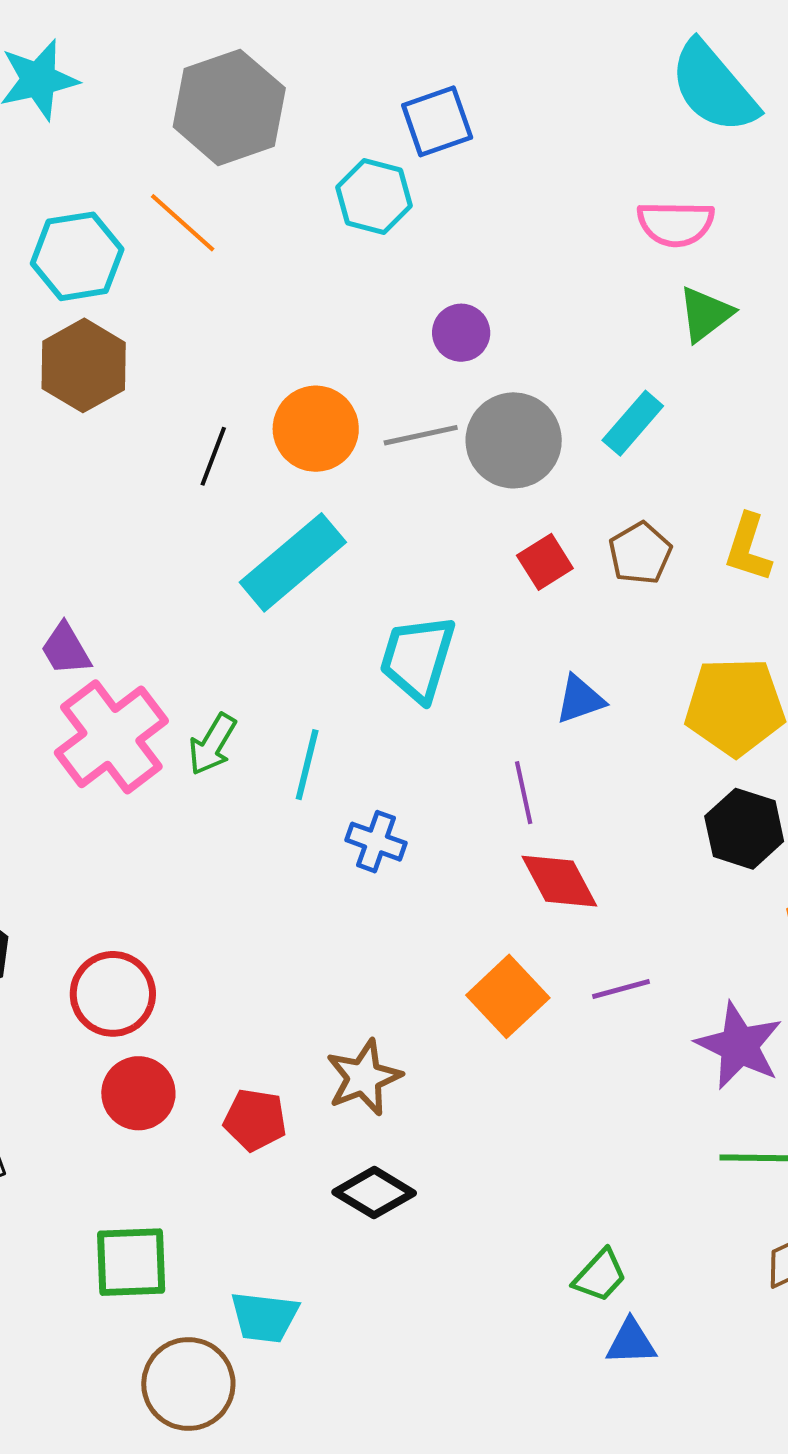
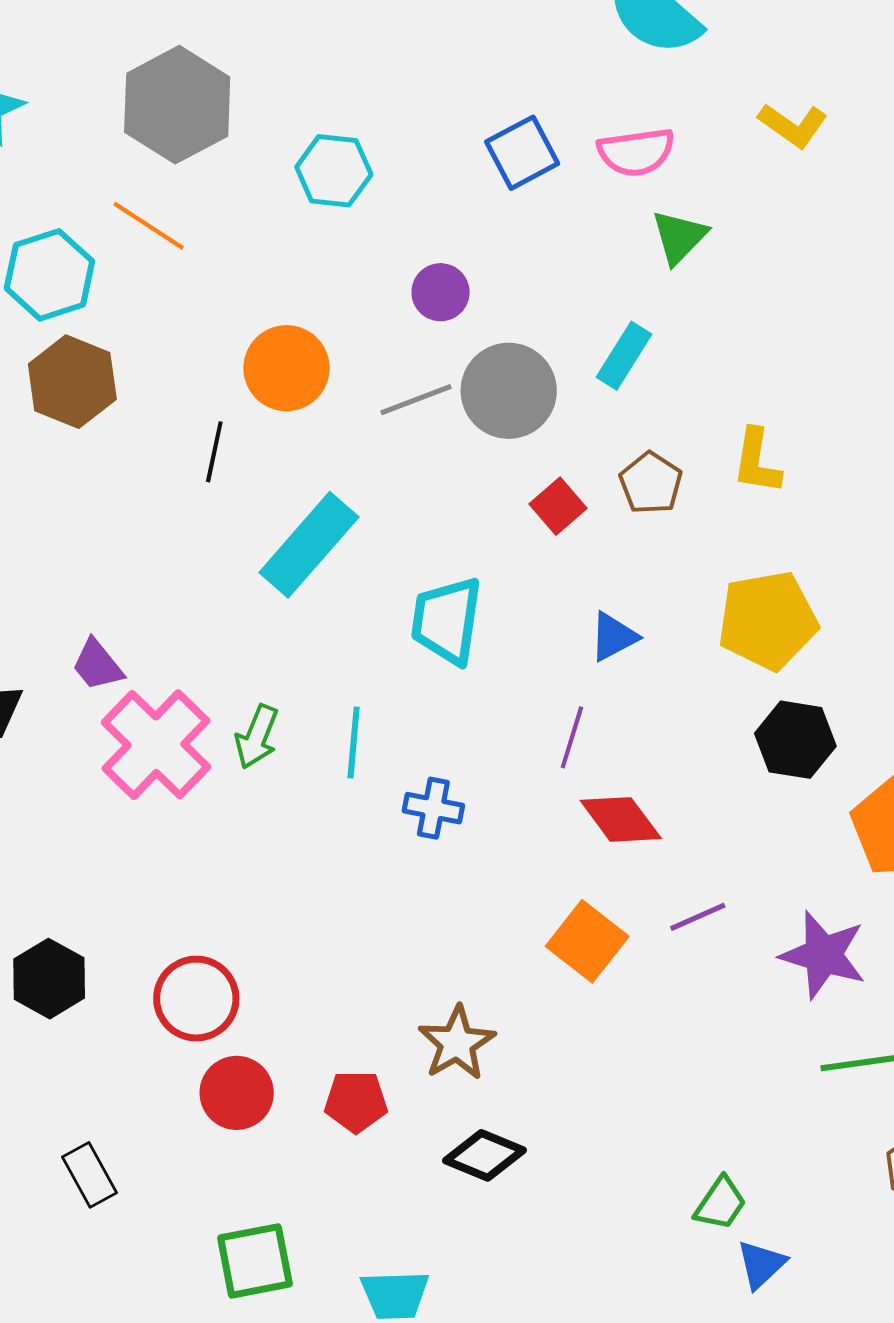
blue square: (437, 121) -> (522, 153), moved
orange circle: (316, 429) -> (286, 368), moved
purple line: (524, 793) -> (572, 737), turned 38
blue triangle: (631, 1342) -> (761, 1264), turned -32

